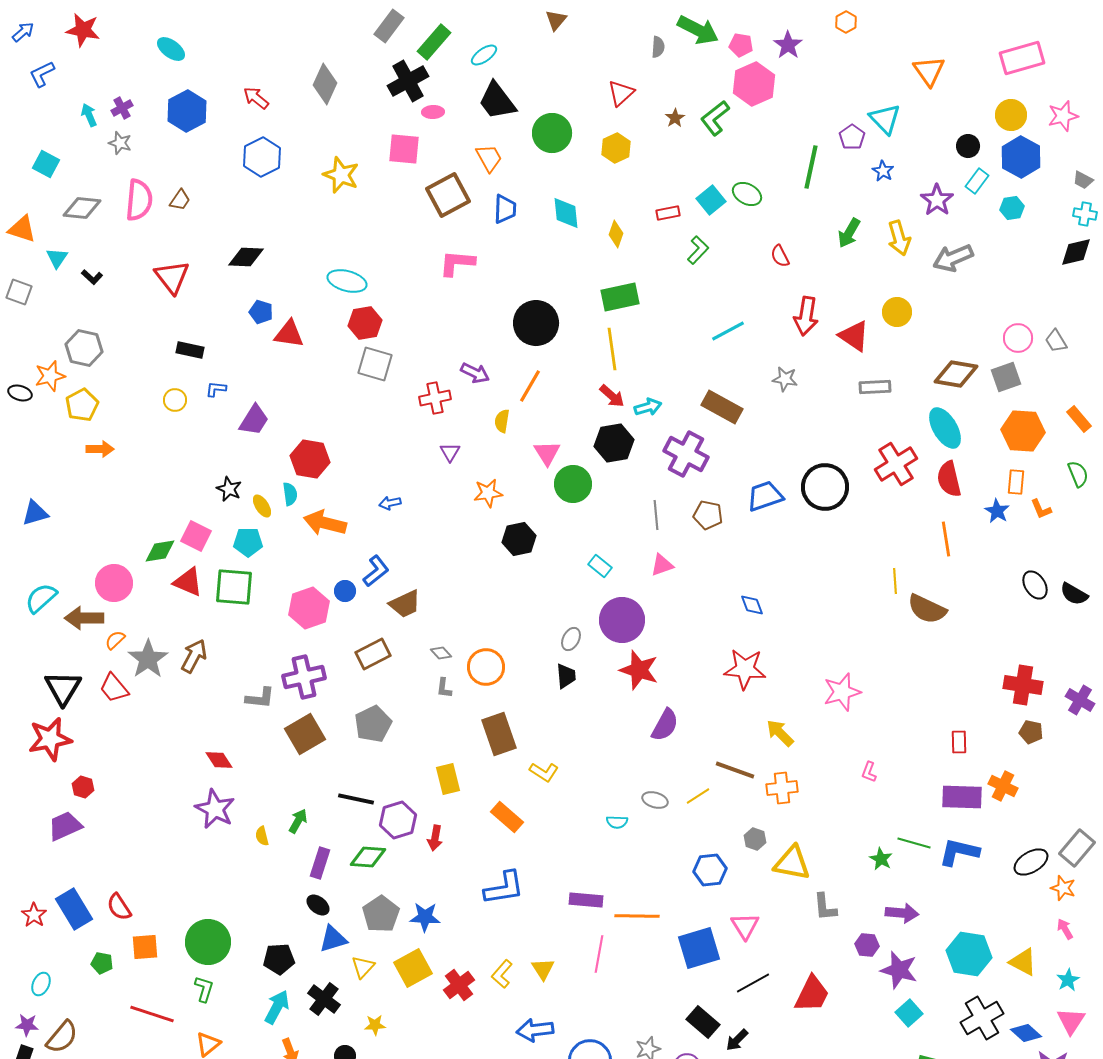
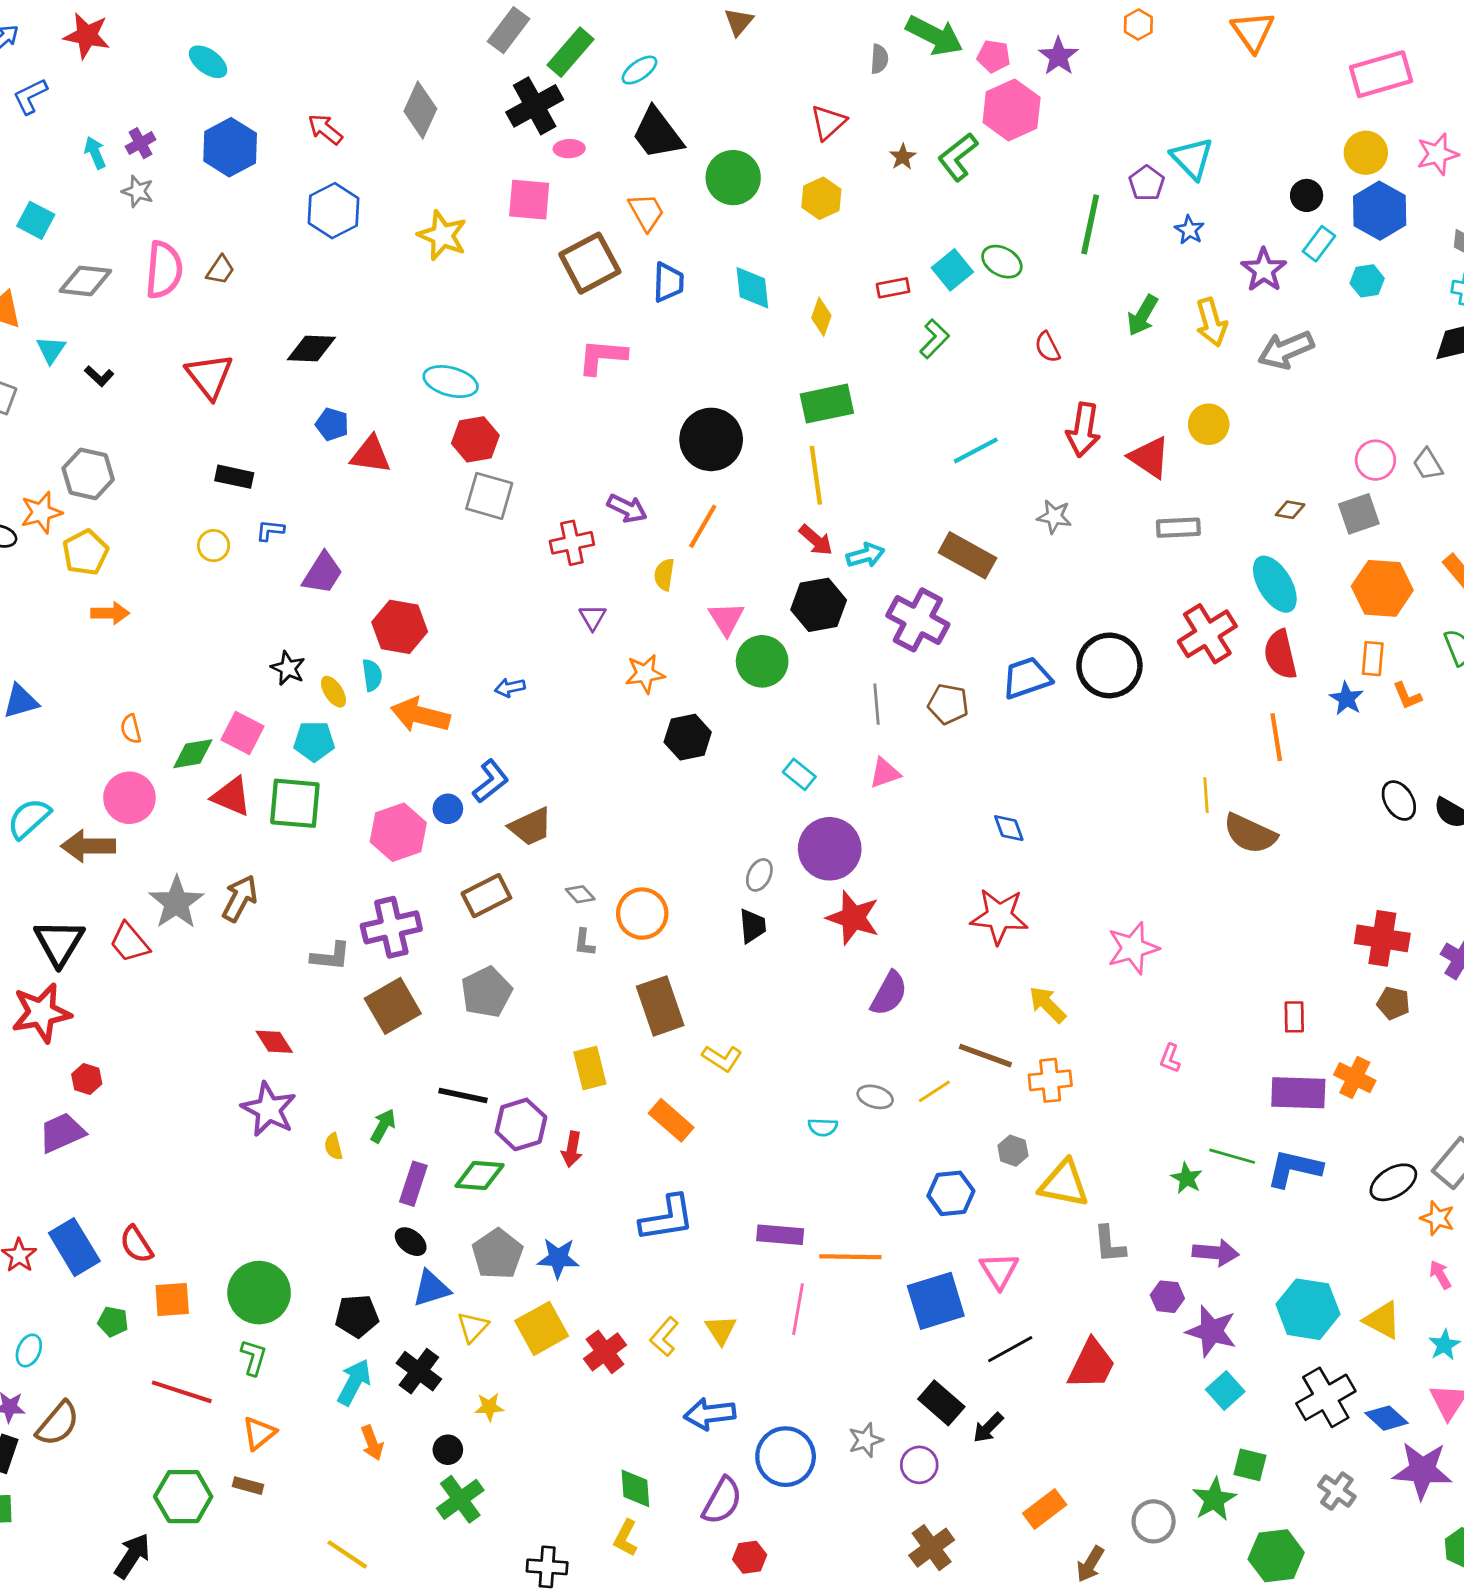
orange triangle: (929, 71) -> (1253, 31), moved
brown diamond: (956, 374) -> (1290, 510), size x0.5
orange semicircle: (115, 640) -> (131, 729), moved, turned -60

